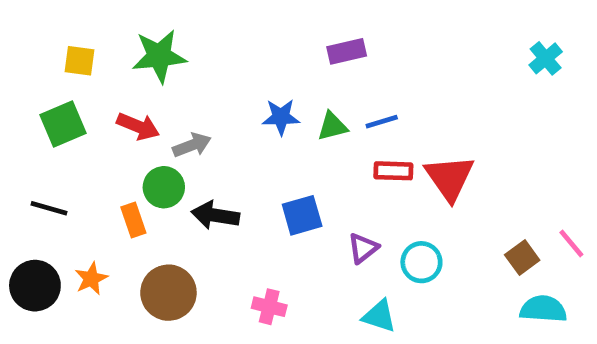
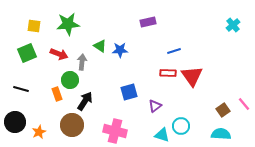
blue line: (382, 122) -> (174, 51), moved
green triangle: (332, 126) -> (100, 46), moved, turned 48
gray arrow: (192, 145) -> (82, 62), turned -63
black arrow: (215, 215) -> (85, 101), moved, turned 114
cyan circle: (421, 262) -> (181, 126), moved
orange star: (91, 279) -> (39, 132), moved
pink cross: (269, 307) -> (115, 131), size x1.6
cyan semicircle: (543, 309) -> (221, 134), moved

